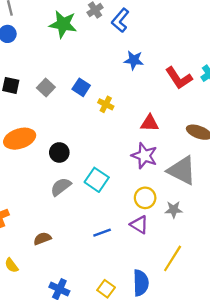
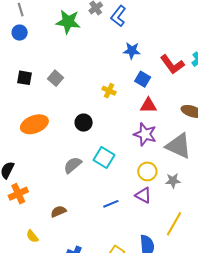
blue square: (81, 87) -> (143, 79), moved
black circle: (59, 152) -> (84, 123), moved

